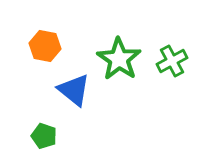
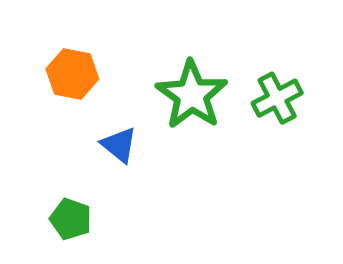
blue triangle: (74, 90) -> (119, 145), size x0.7

